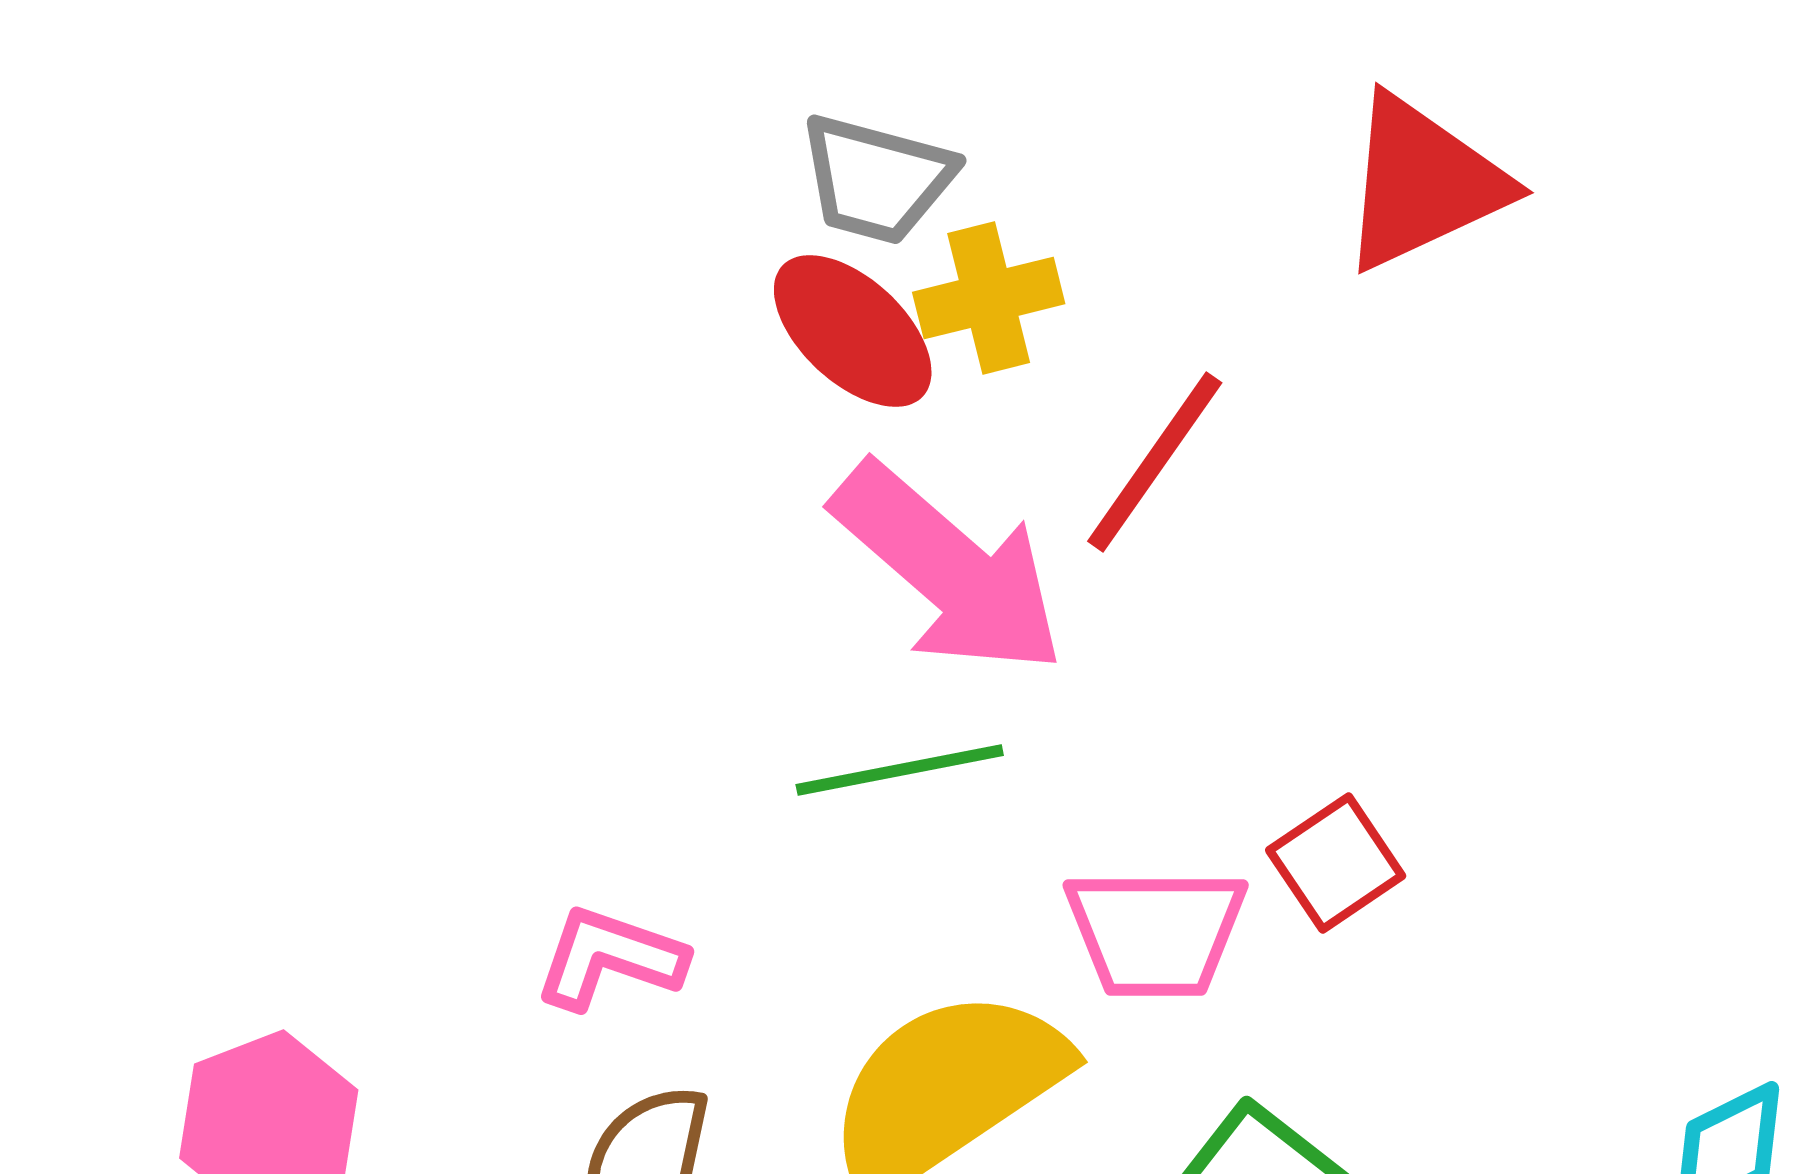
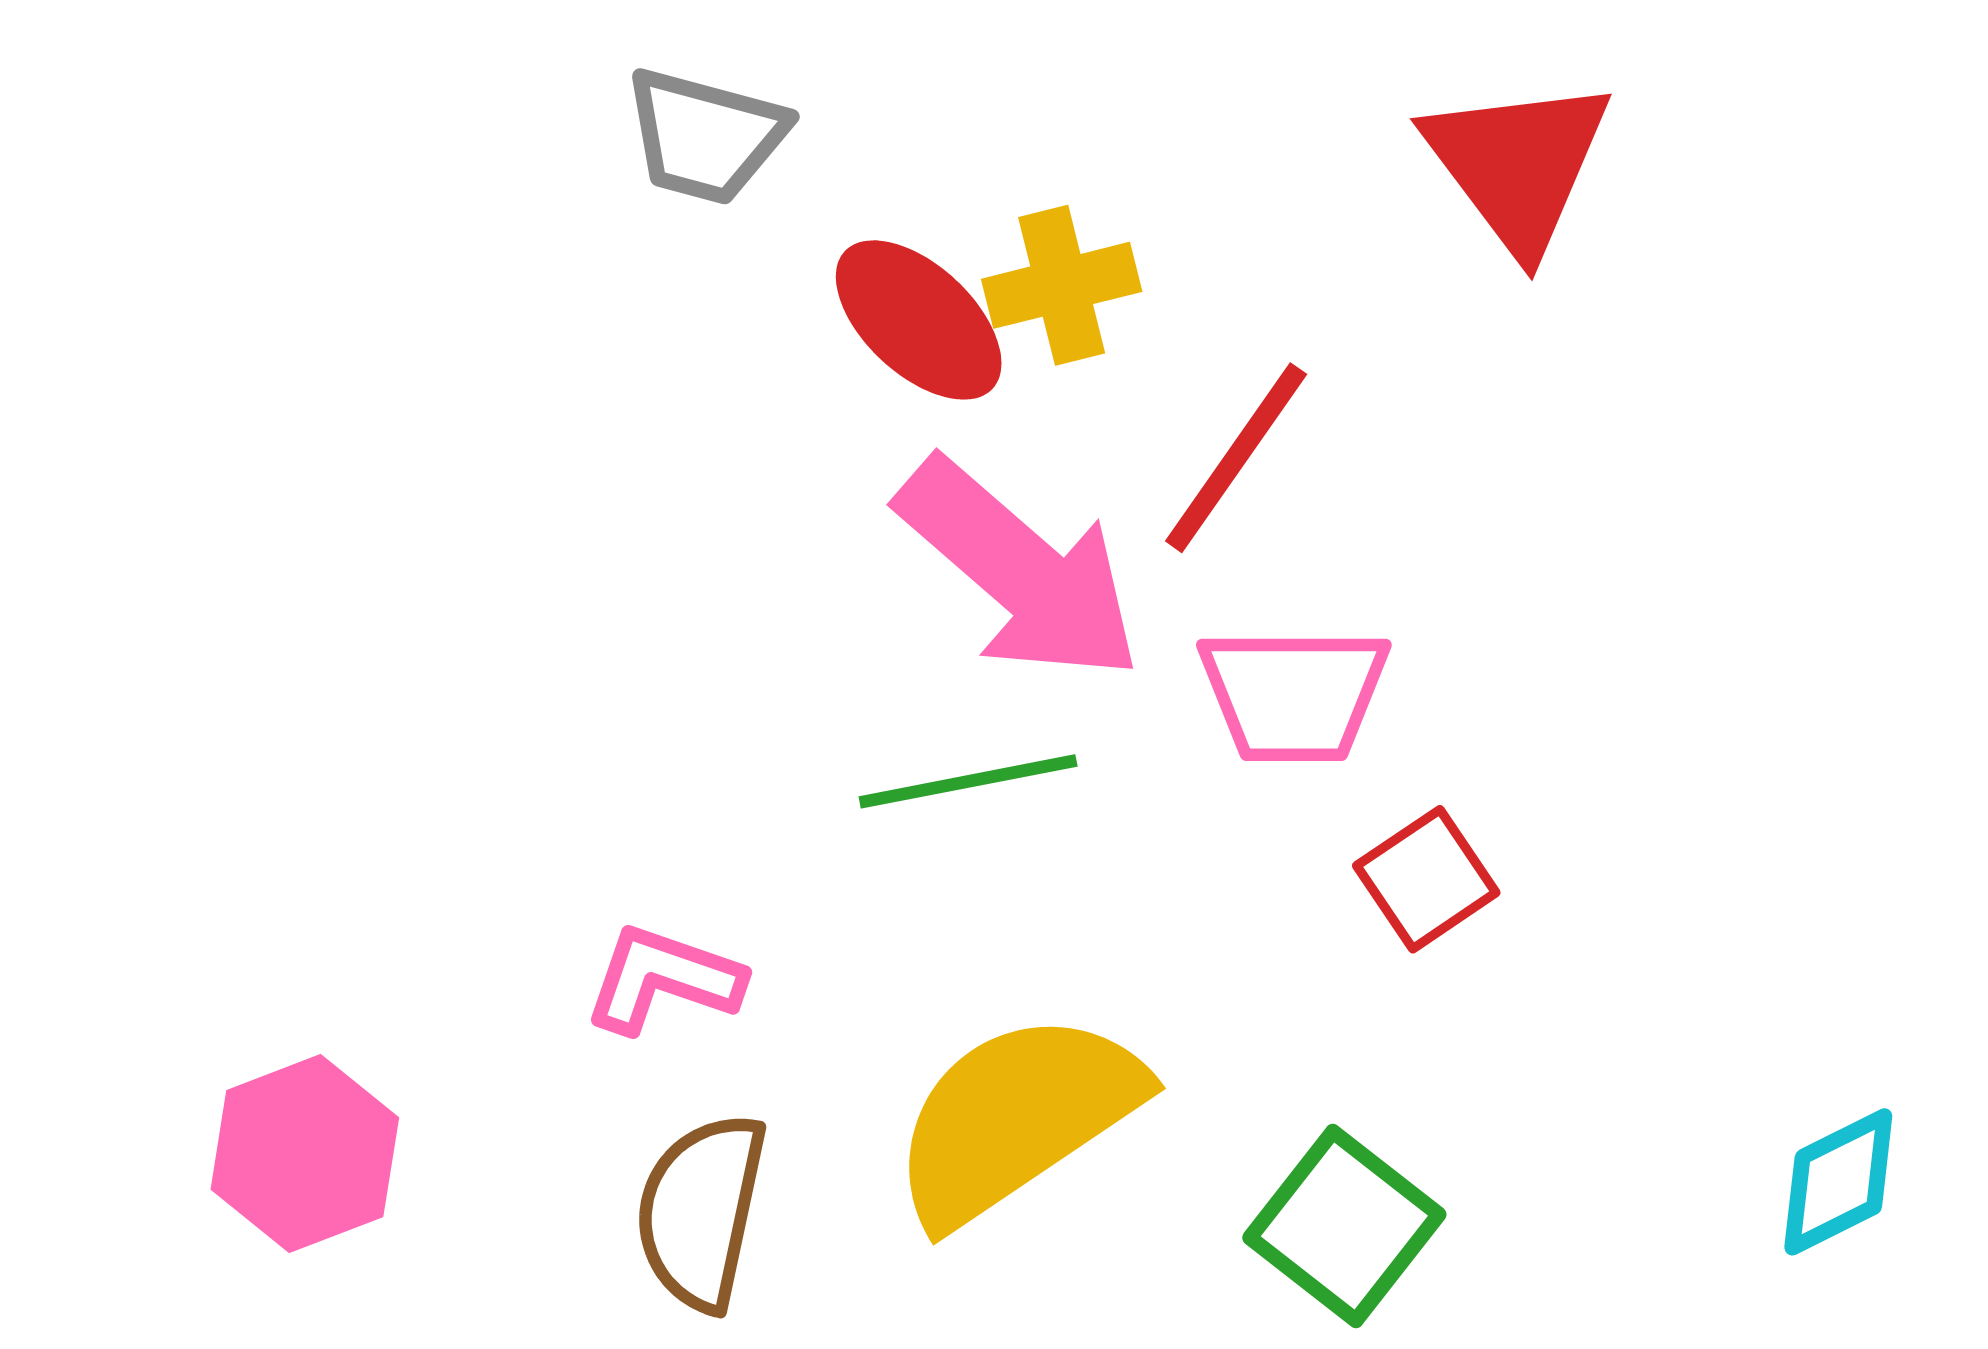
gray trapezoid: (877, 179) -> (705, 136), moved
red triangle: (1423, 183) -> (1518, 164), turned -42
pink trapezoid: (1156, 932) -> (1294, 694), moved

